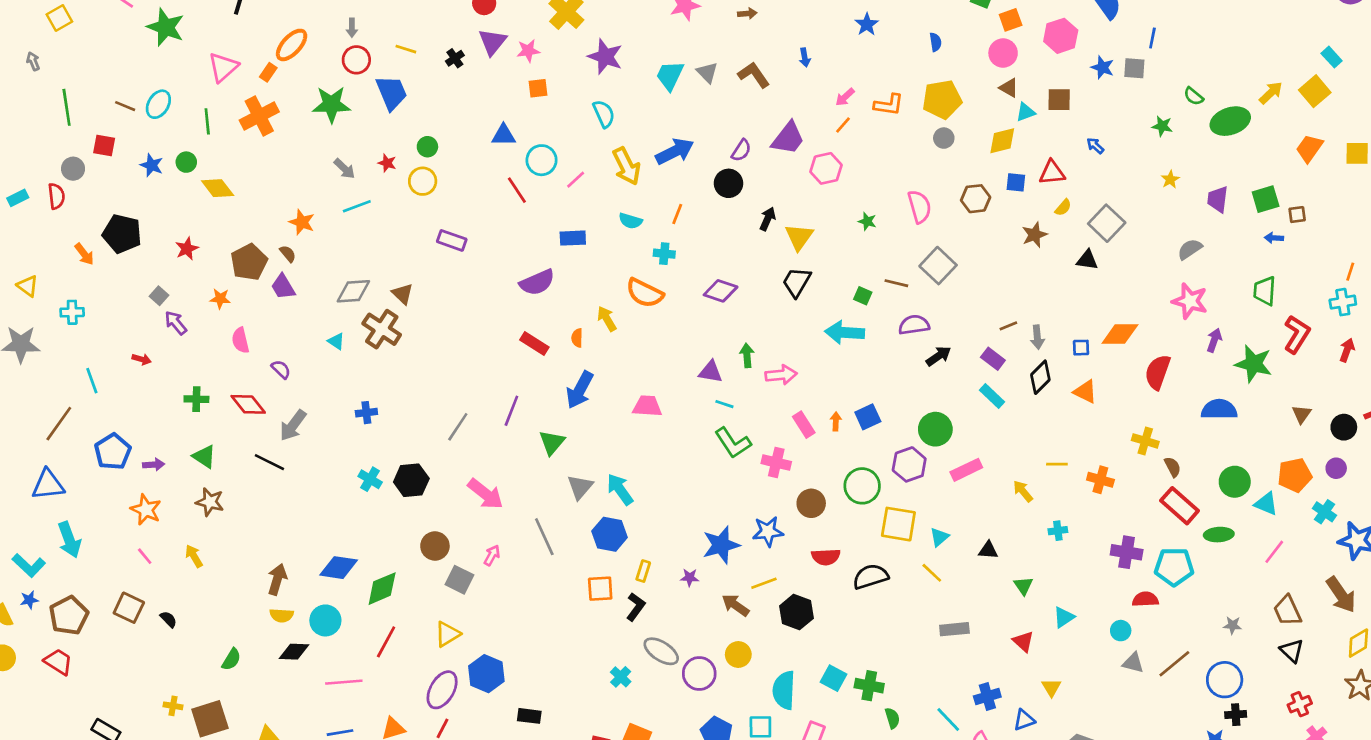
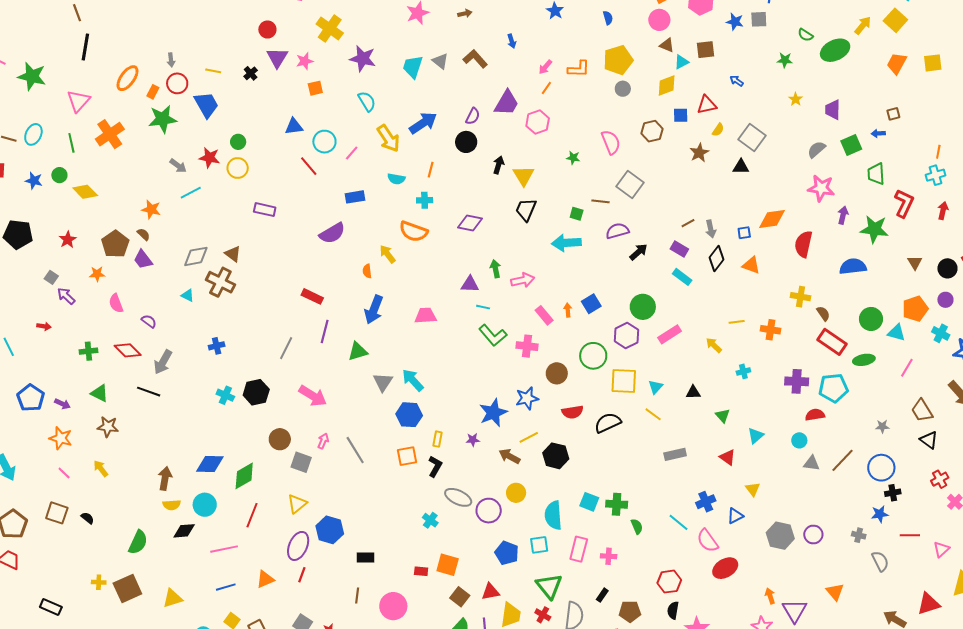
orange rectangle: (268, 72) -> (153, 92), moved
red star: (387, 163) -> (209, 158), size x1.5
green square: (1266, 199) -> (851, 145), moved
red rectangle: (534, 344) -> (312, 296), moved
green triangle: (552, 442) -> (358, 351), turned 40
purple arrow: (154, 465) -> (62, 404), turned 35
gray line: (544, 537) -> (355, 450), moved
green semicircle: (231, 659) -> (138, 542), size x1.4

